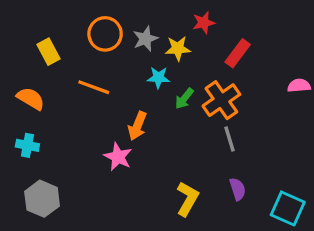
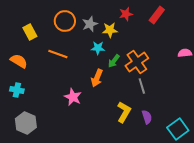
red rectangle: (238, 53) -> (157, 15), moved
orange arrow: (137, 126) -> (97, 78), moved
yellow L-shape: (187, 199) -> (124, 112), moved
cyan square: (288, 208) -> (178, 129), turned 30

